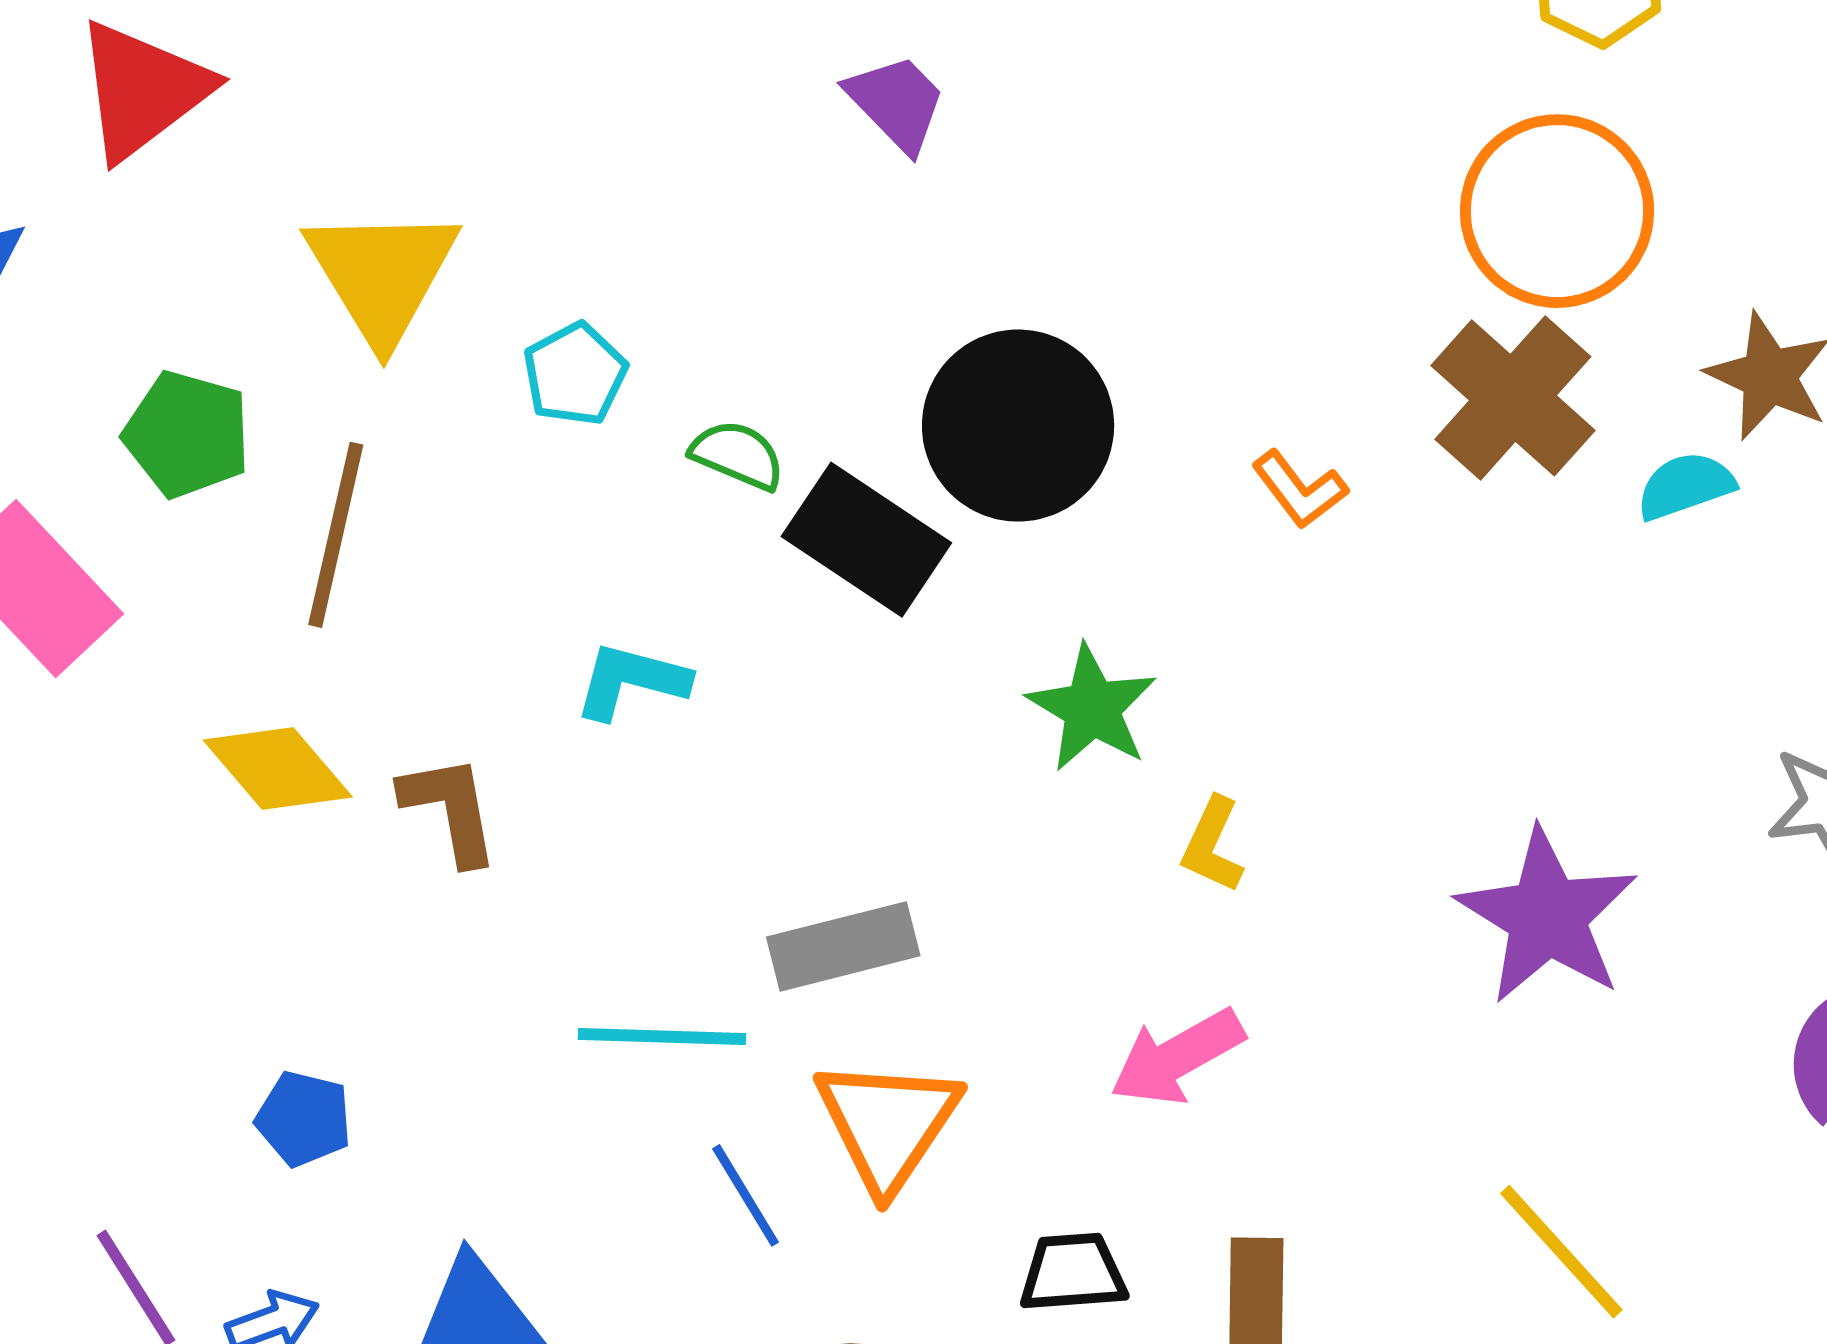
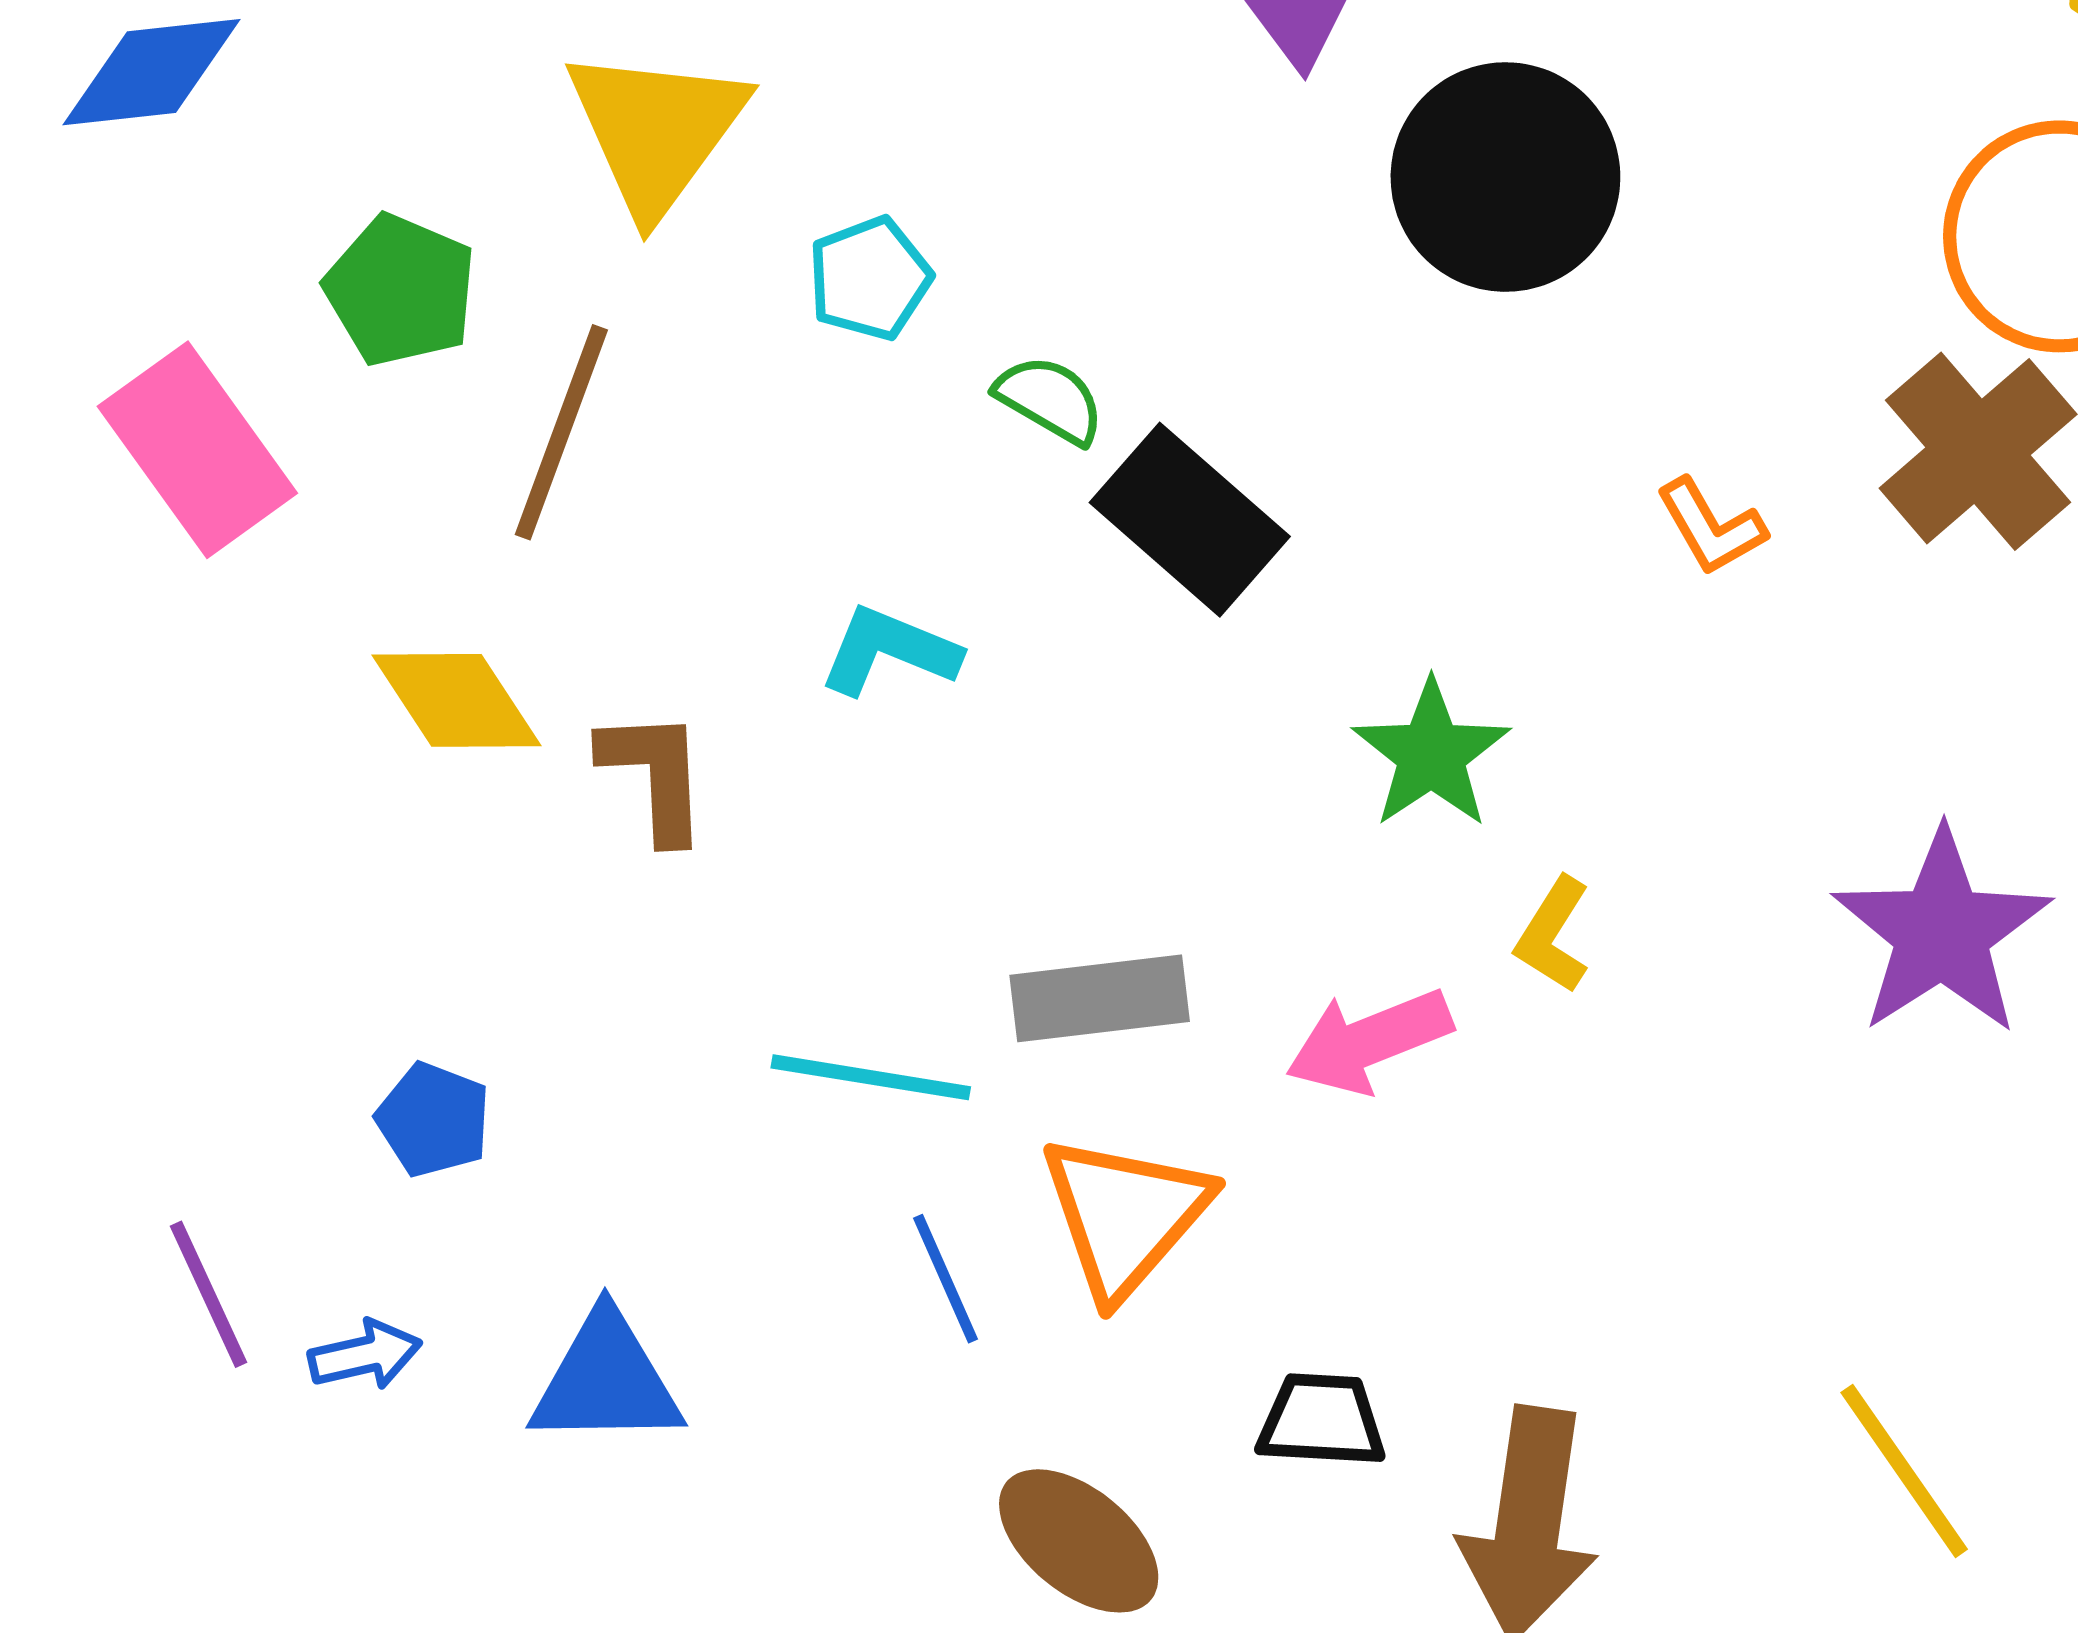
black circle: (1018, 426) -> (1505, 177), moved
purple star: (1547, 916) -> (1942, 932), moved
pink arrow: (1177, 1057) -> (1369, 1041), moved

